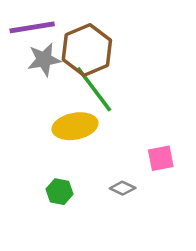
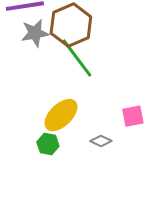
yellow ellipse: (75, 126) -> (61, 115), moved, turned -33

